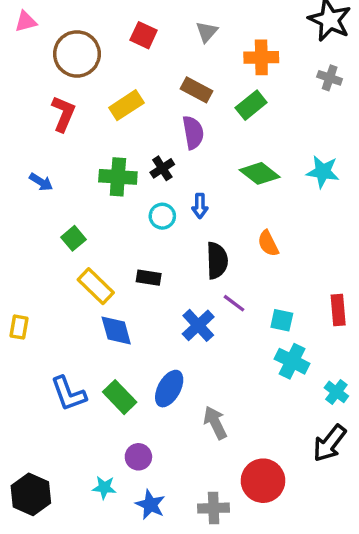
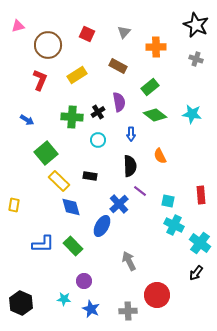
green rectangle: (251, 105) -> (150, 87), moved
purple semicircle: (193, 132) -> (119, 102), moved
blue arrow: (200, 206) -> (131, 134), moved
green square: (74, 238) -> (46, 153), size x1.6
blue ellipse: (169, 389) -> (102, 226), moved
cyan cross: (336, 392) -> (200, 243), size x1.5
blue L-shape: (68, 394) -> (43, 244), turned -70
black arrow: (330, 443) -> (196, 273), size x0.7

